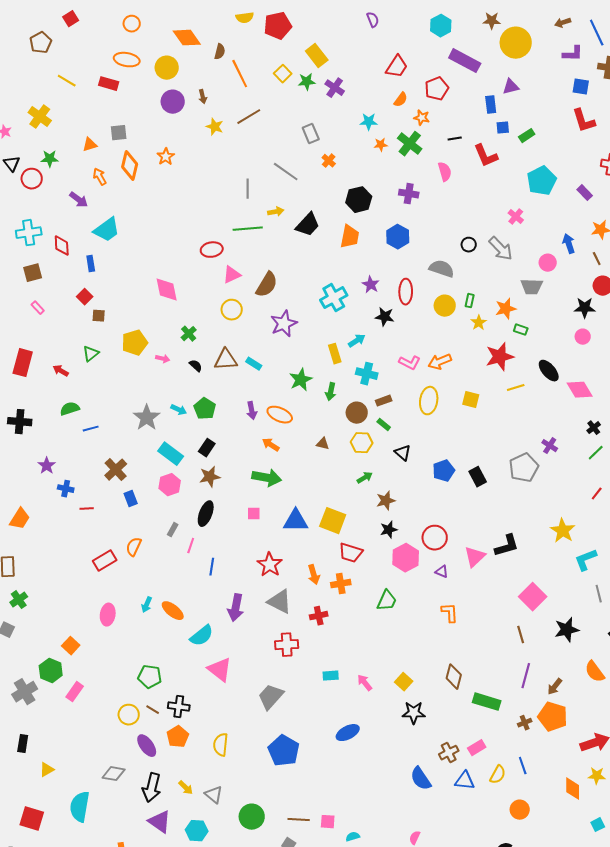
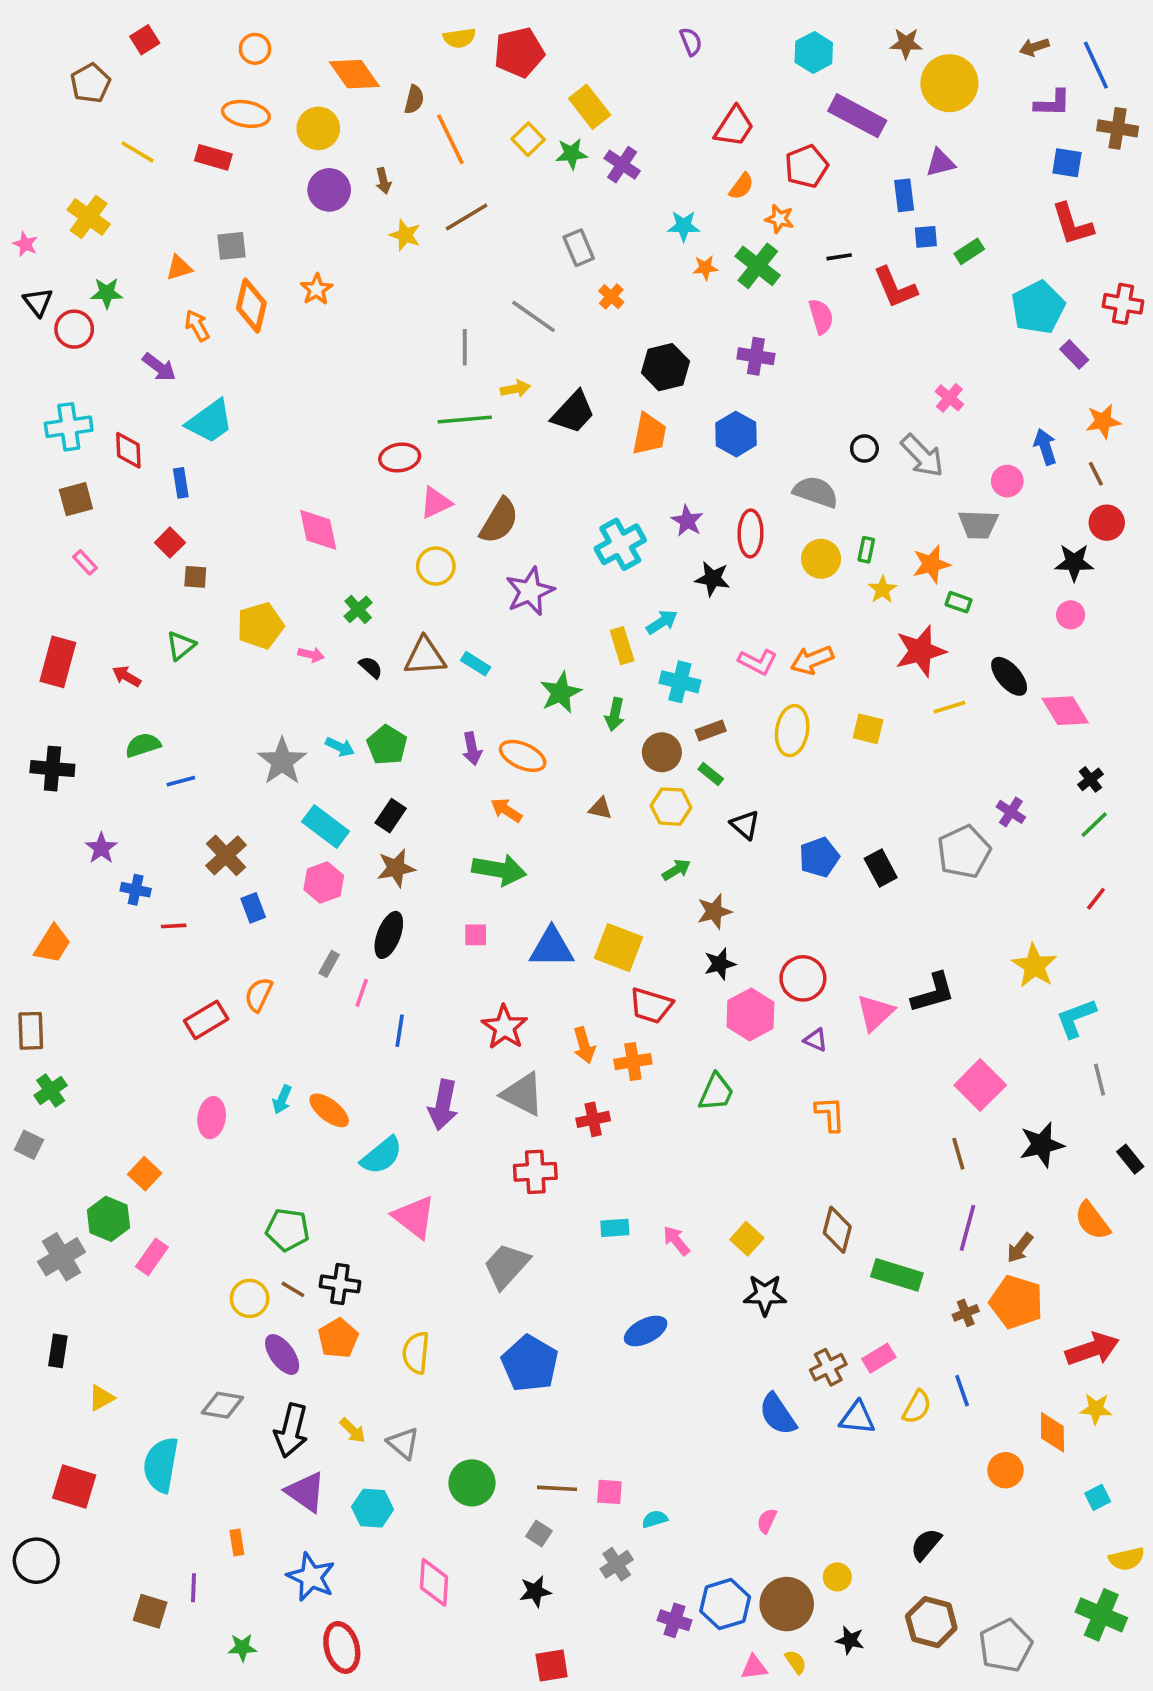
cyan pentagon: (542, 181) -> (1038, 307), moved
orange circle: (520, 810) -> (1005, 1470), moved

